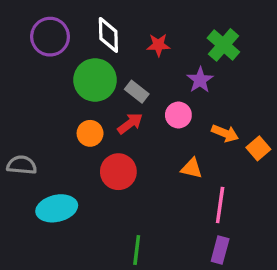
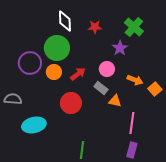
purple circle: (50, 37) -> (30, 63), moved
gray rectangle: (137, 92) -> (101, 88), moved
orange circle: (90, 133) -> (54, 72), moved

